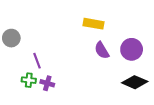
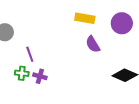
purple circle: (132, 49) -> (122, 23), moved

